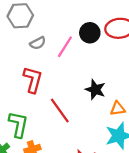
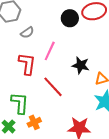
pink line: (65, 47) -> (50, 51), moved

